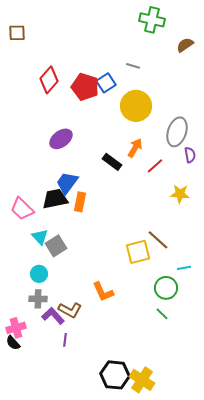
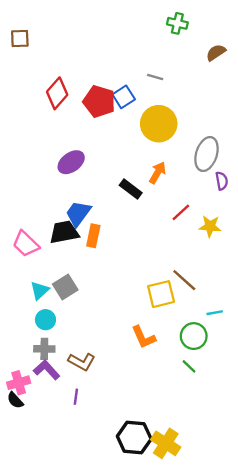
green cross: (152, 20) -> (177, 23), size x0.7
red line: (155, 166) -> (181, 212), moved
cyan triangle: (40, 237) -> (40, 291), moved, turned 30
orange L-shape: (103, 292) -> (144, 337), moved
purple L-shape: (53, 316) -> (47, 370), moved

